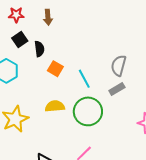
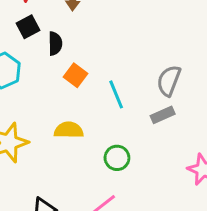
green circle: (88, 111) -> (117, 158), moved, size x0.6

